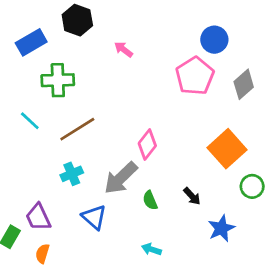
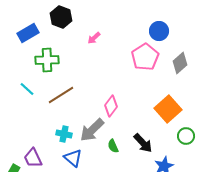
pink arrow: (123, 49) -> (94, 38), turned -80
cyan cross: (72, 174) -> (64, 134), moved, turned 35
black arrow: (192, 196) -> (143, 143), size x1.5

